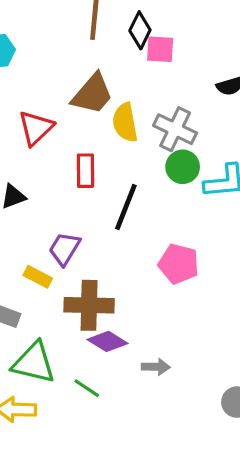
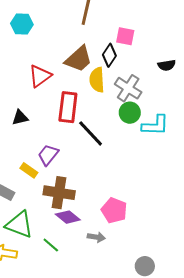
black diamond: (140, 30) -> (109, 55), moved
red rectangle: (86, 171) -> (68, 107), size x1.4
black line: (126, 207) -> (91, 133), turned -72
pink pentagon: (179, 264) -> (114, 210), moved

